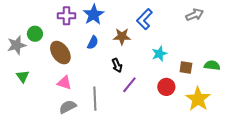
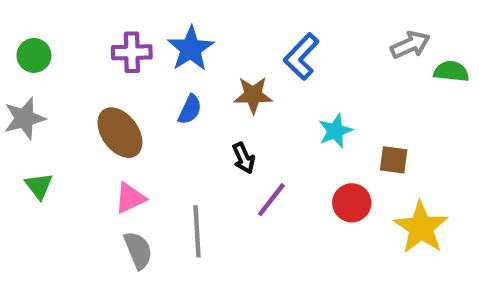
green circle: (35, 34) -> (34, 55), moved
green semicircle: (212, 65) -> (451, 71), moved
pink triangle: (64, 83) -> (130, 198), turned -42
gray semicircle: (68, 107) -> (138, 250), turned 96

